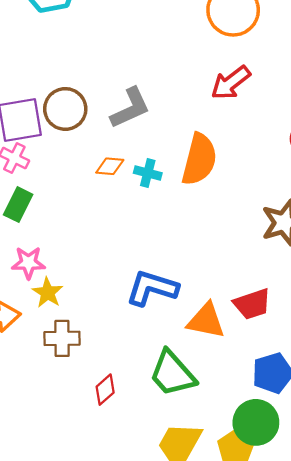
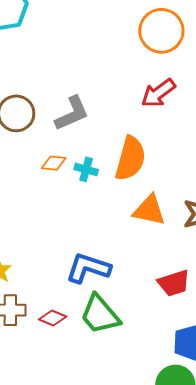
orange triangle: (206, 321) -> (149, 210), moved
green trapezoid: (172, 374) -> (100, 315), moved
red diamond: (105, 390) -> (53, 318), moved, turned 64

